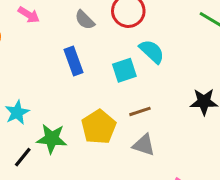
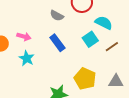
pink arrow: (29, 15) -> (24, 36), moved
brown line: (140, 111) -> (112, 47), moved
cyan star: (17, 112) -> (27, 58), moved

